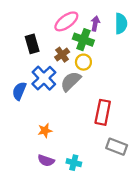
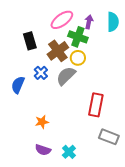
brown cross: (62, 55) -> (58, 51), size x1.5
blue cross: (44, 78) -> (41, 73), size x0.6
cyan cross: (74, 163) -> (69, 152), turned 32

